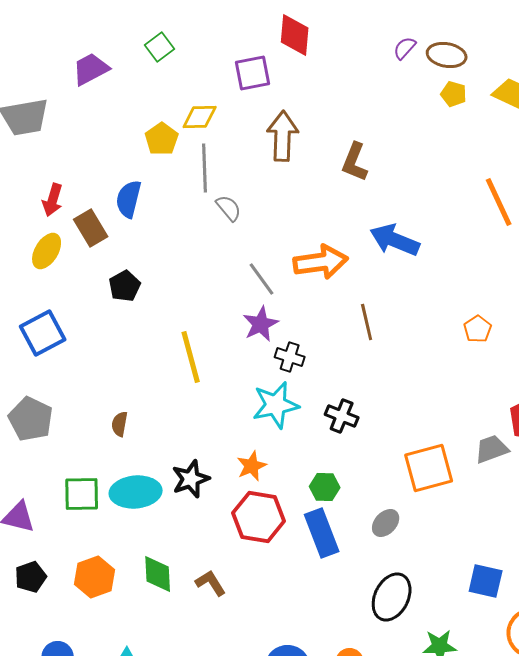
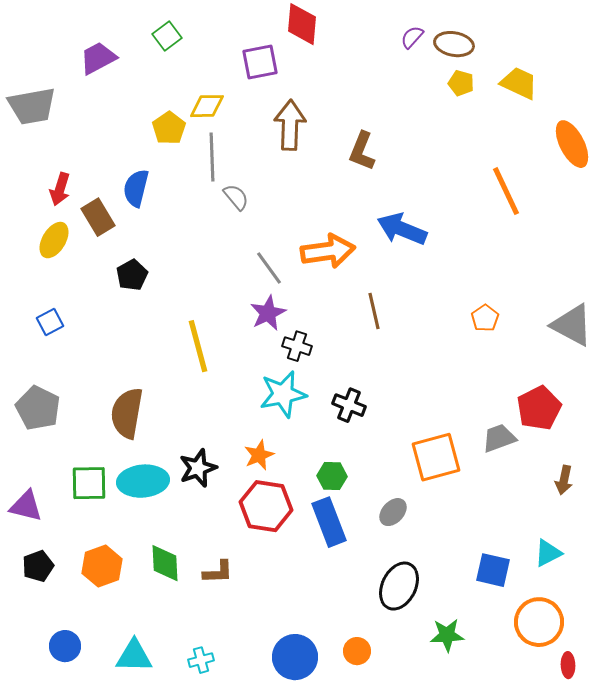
blue square: (43, 333) -> (50, 322), size x0.6
brown semicircle: (120, 424) -> (127, 413), size x2.0
brown L-shape: (211, 583) -> (218, 572), turned 120

